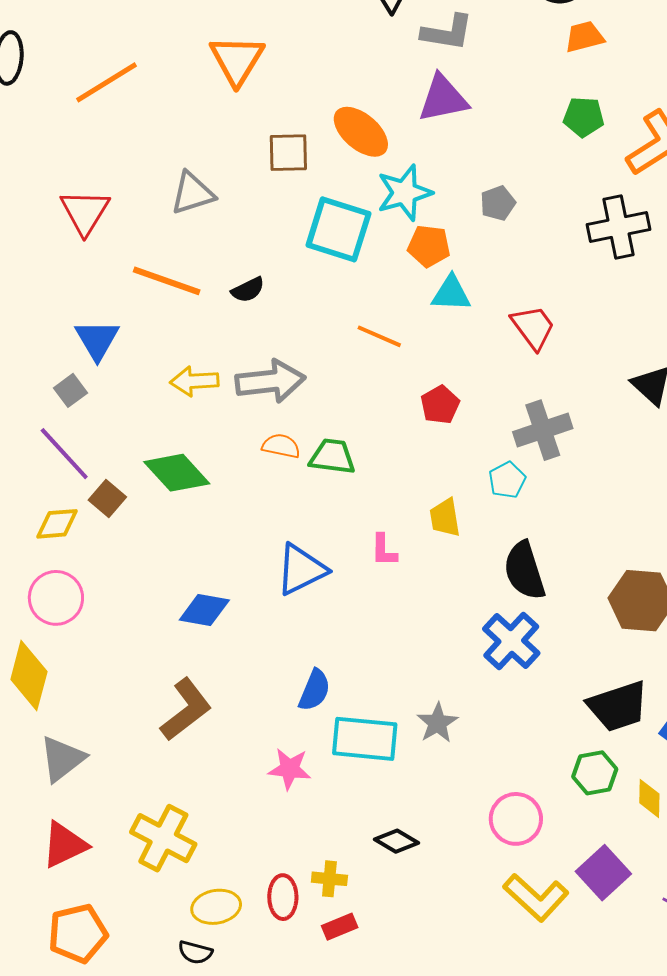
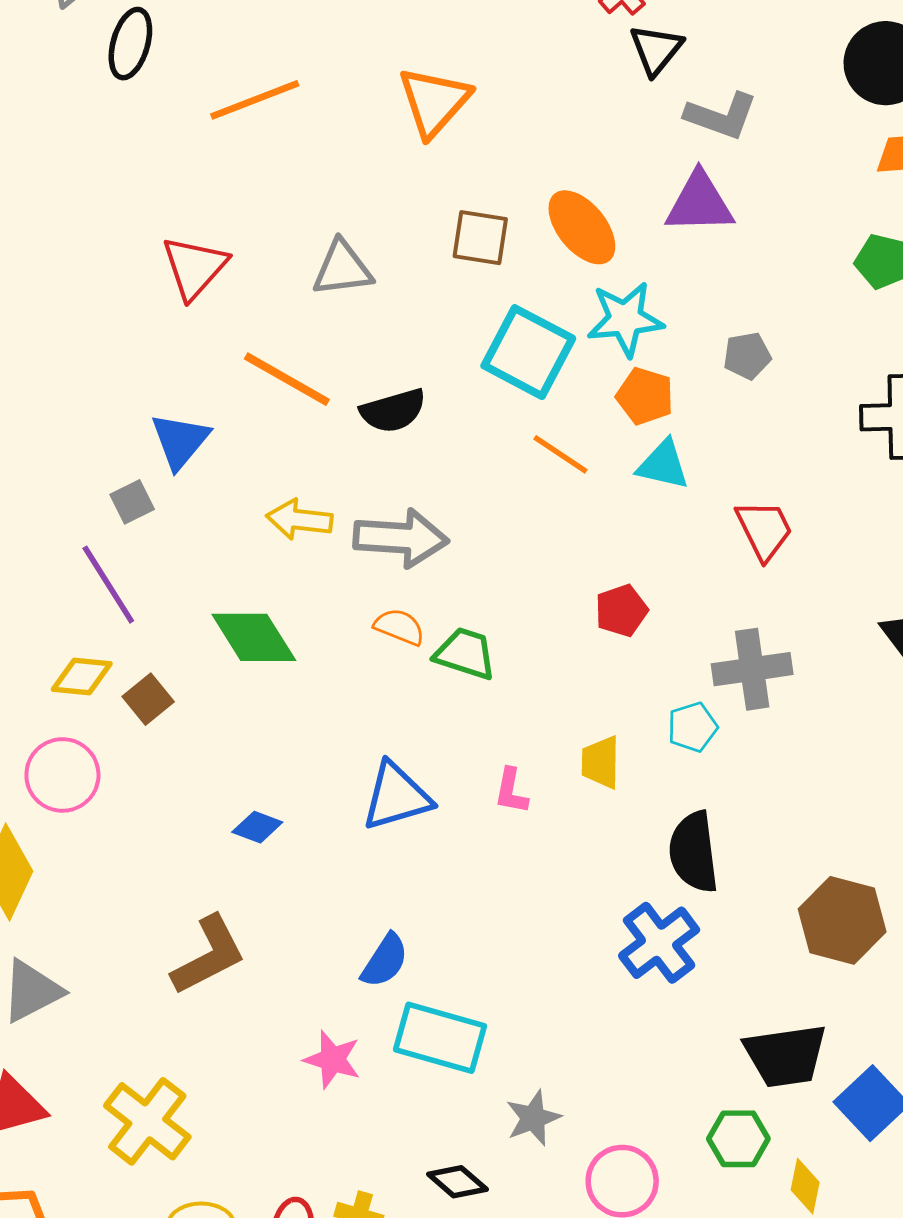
black semicircle: (248, 290) -> (393, 411), size x1.4
orange line: (379, 336) -> (560, 454), moved
brown square: (107, 499) -> (148, 699), moved
blue diamond: (204, 610) -> (257, 827), size x0.7
gray star: (437, 723) -> (533, 1118), moved

